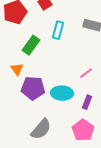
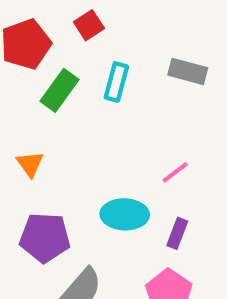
green rectangle: (31, 45) -> (60, 90), moved
purple pentagon: (33, 88) -> (45, 238), moved

